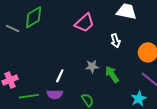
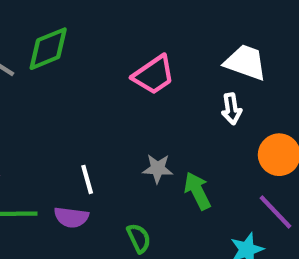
white arrow: (115, 41) -> (231, 109), moved
white line: (60, 76) -> (87, 179), turned -48

